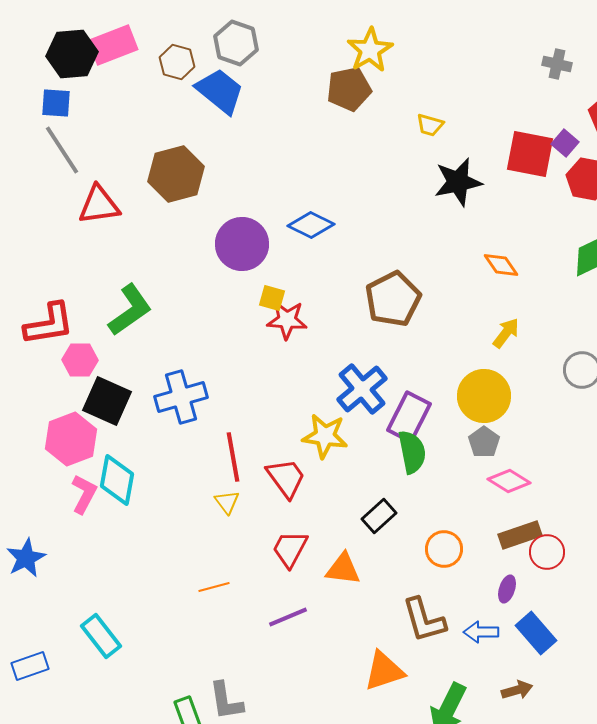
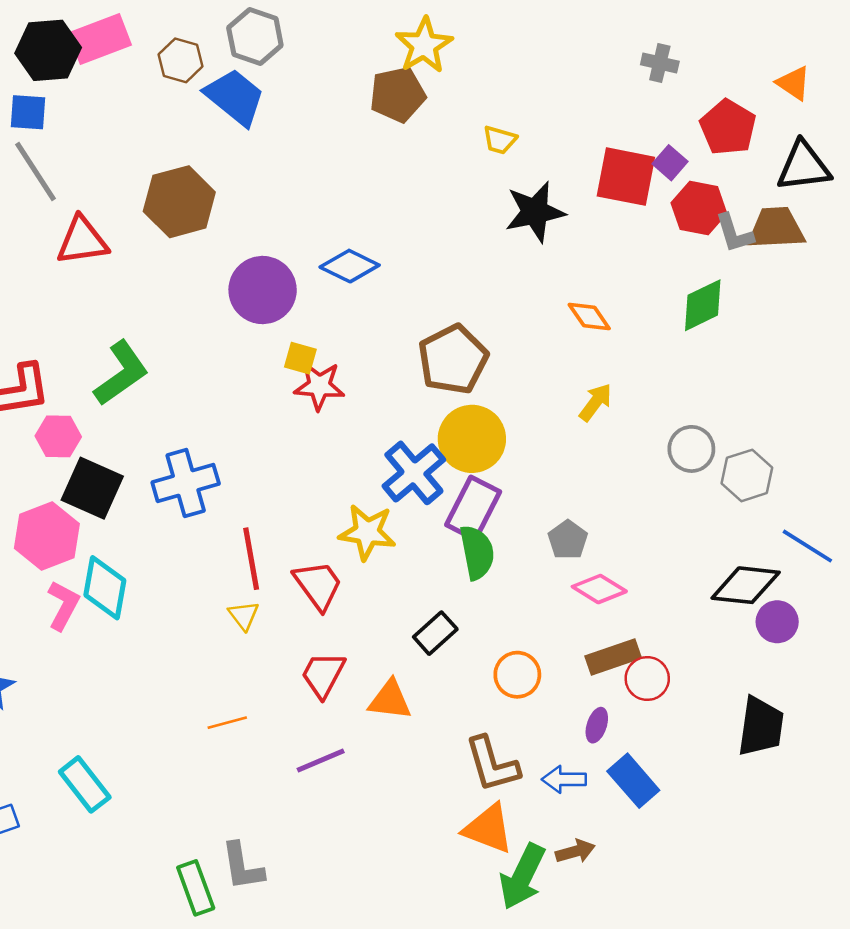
yellow circle: (484, 396) -> (472, 439), moved
orange triangle: (384, 671) -> (488, 829), moved, turned 39
brown arrow: (517, 690) -> (575, 851), moved

